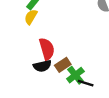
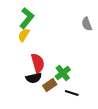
brown rectangle: (63, 65) -> (50, 85), moved
green cross: (75, 75) -> (63, 73), moved

